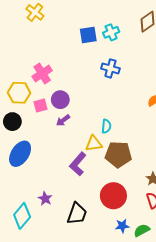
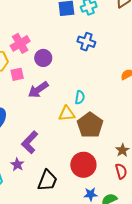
purple circle: (60, 100) -> (43, 58), moved
purple arrow: (63, 120) -> (38, 90), size x1.5
brown pentagon: (118, 154) -> (90, 125), turned 30
purple L-shape: (78, 164) -> (30, 142), moved

